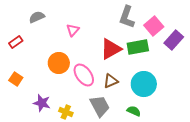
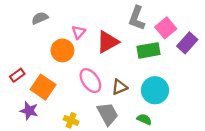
red rectangle: (16, 42) -> (17, 75), moved
red triangle: (111, 49) -> (108, 42), moved
orange circle: (59, 63) -> (62, 50), moved
orange square: (16, 79) -> (43, 87), moved, size x1.6
purple star: (42, 103) -> (29, 111), moved

